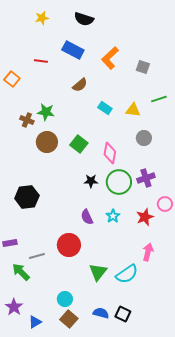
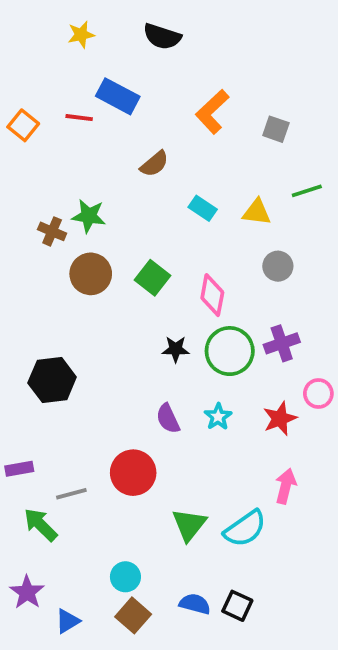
blue rectangle: (73, 50) -> (118, 96), moved
orange square: (12, 79) -> (23, 125), moved

